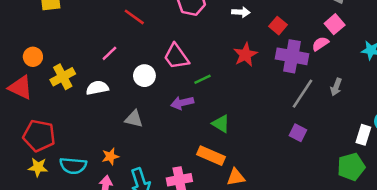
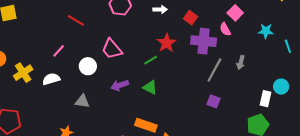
pink semicircle: (320, 44) -> (225, 29), turned -80
green line: (202, 79) -> (151, 60), moved
green triangle: (221, 124) -> (150, 87), moved

